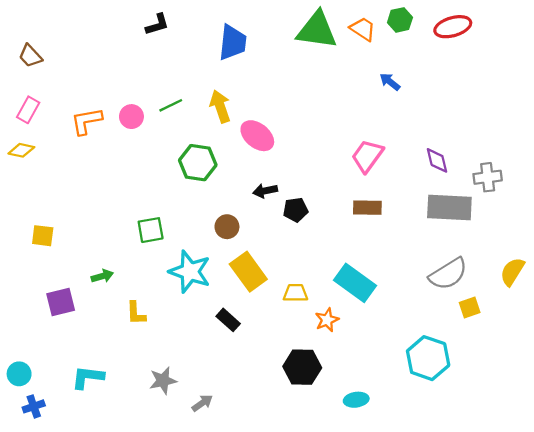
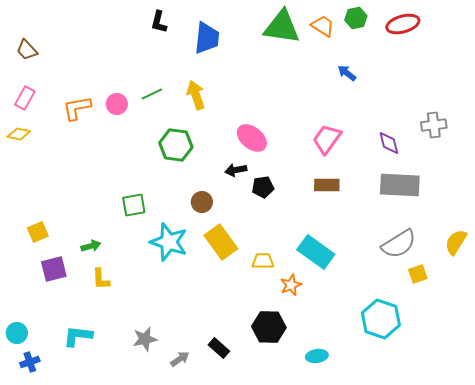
black L-shape: (157, 24) -> (159, 22), moved, turned 120
pink ellipse: (257, 136) -> (252, 138), moved
gray cross: (488, 177) -> (434, 125), moved
yellow square: (43, 236) -> (38, 232), moved, turned -30
yellow L-shape: (136, 313) -> (101, 279), moved
black rectangle: (228, 320) -> (219, 348), moved

